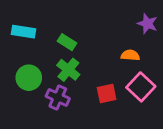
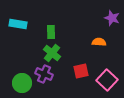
green rectangle: (67, 42) -> (51, 32), turned 56
green circle: (29, 78) -> (22, 83), moved
pink square: (141, 87) -> (107, 80), moved

